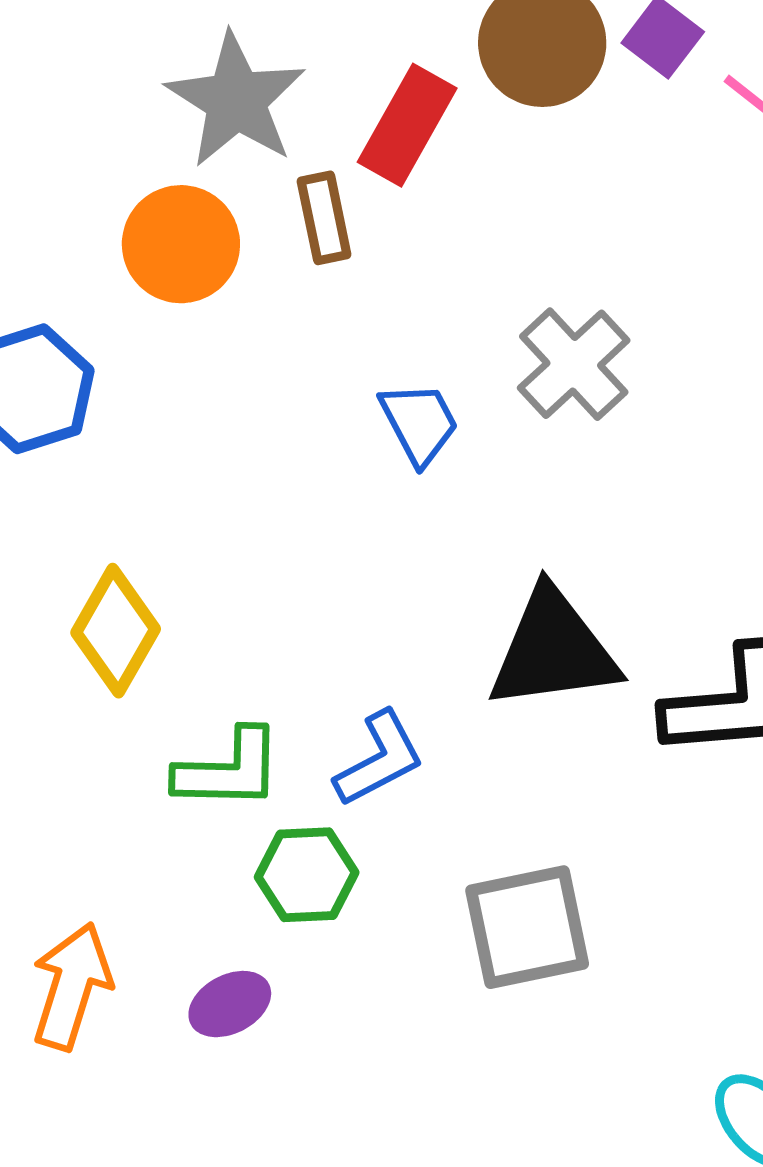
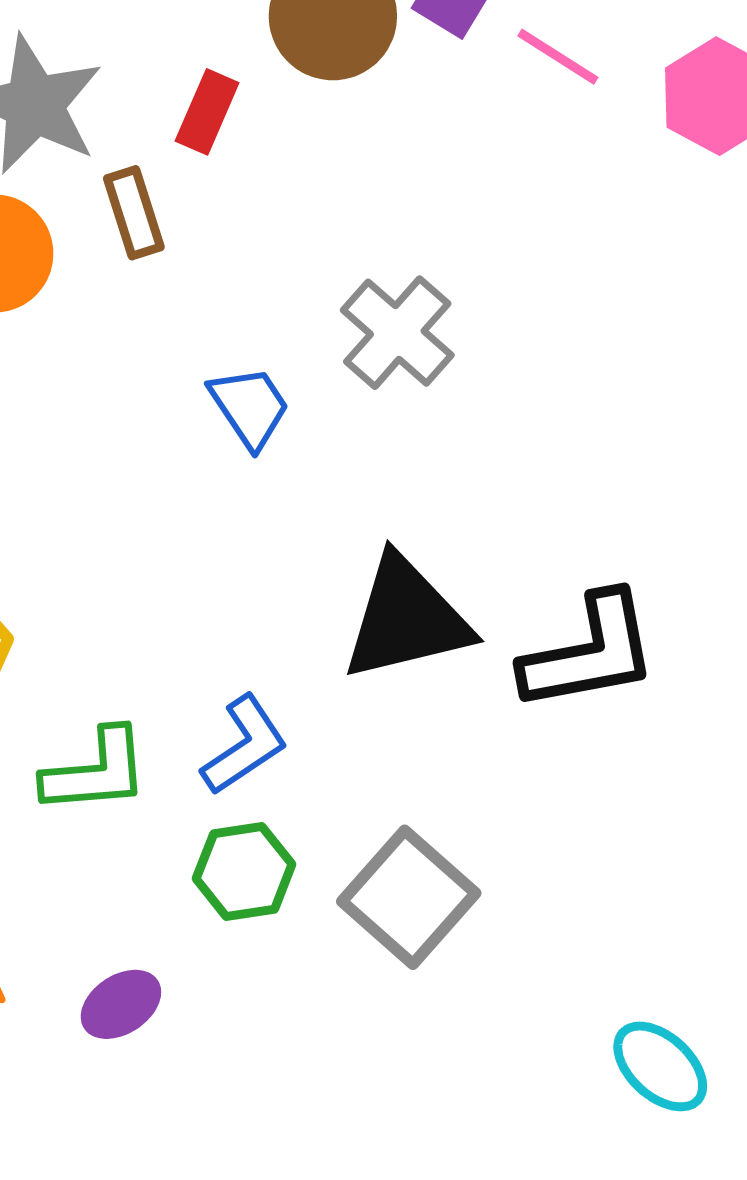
red rectangle: (407, 125) -> (207, 112), size x0.7
green hexagon: (307, 875) -> (244, 871), moved
gray square: (527, 927) -> (409, 897), turned -31

